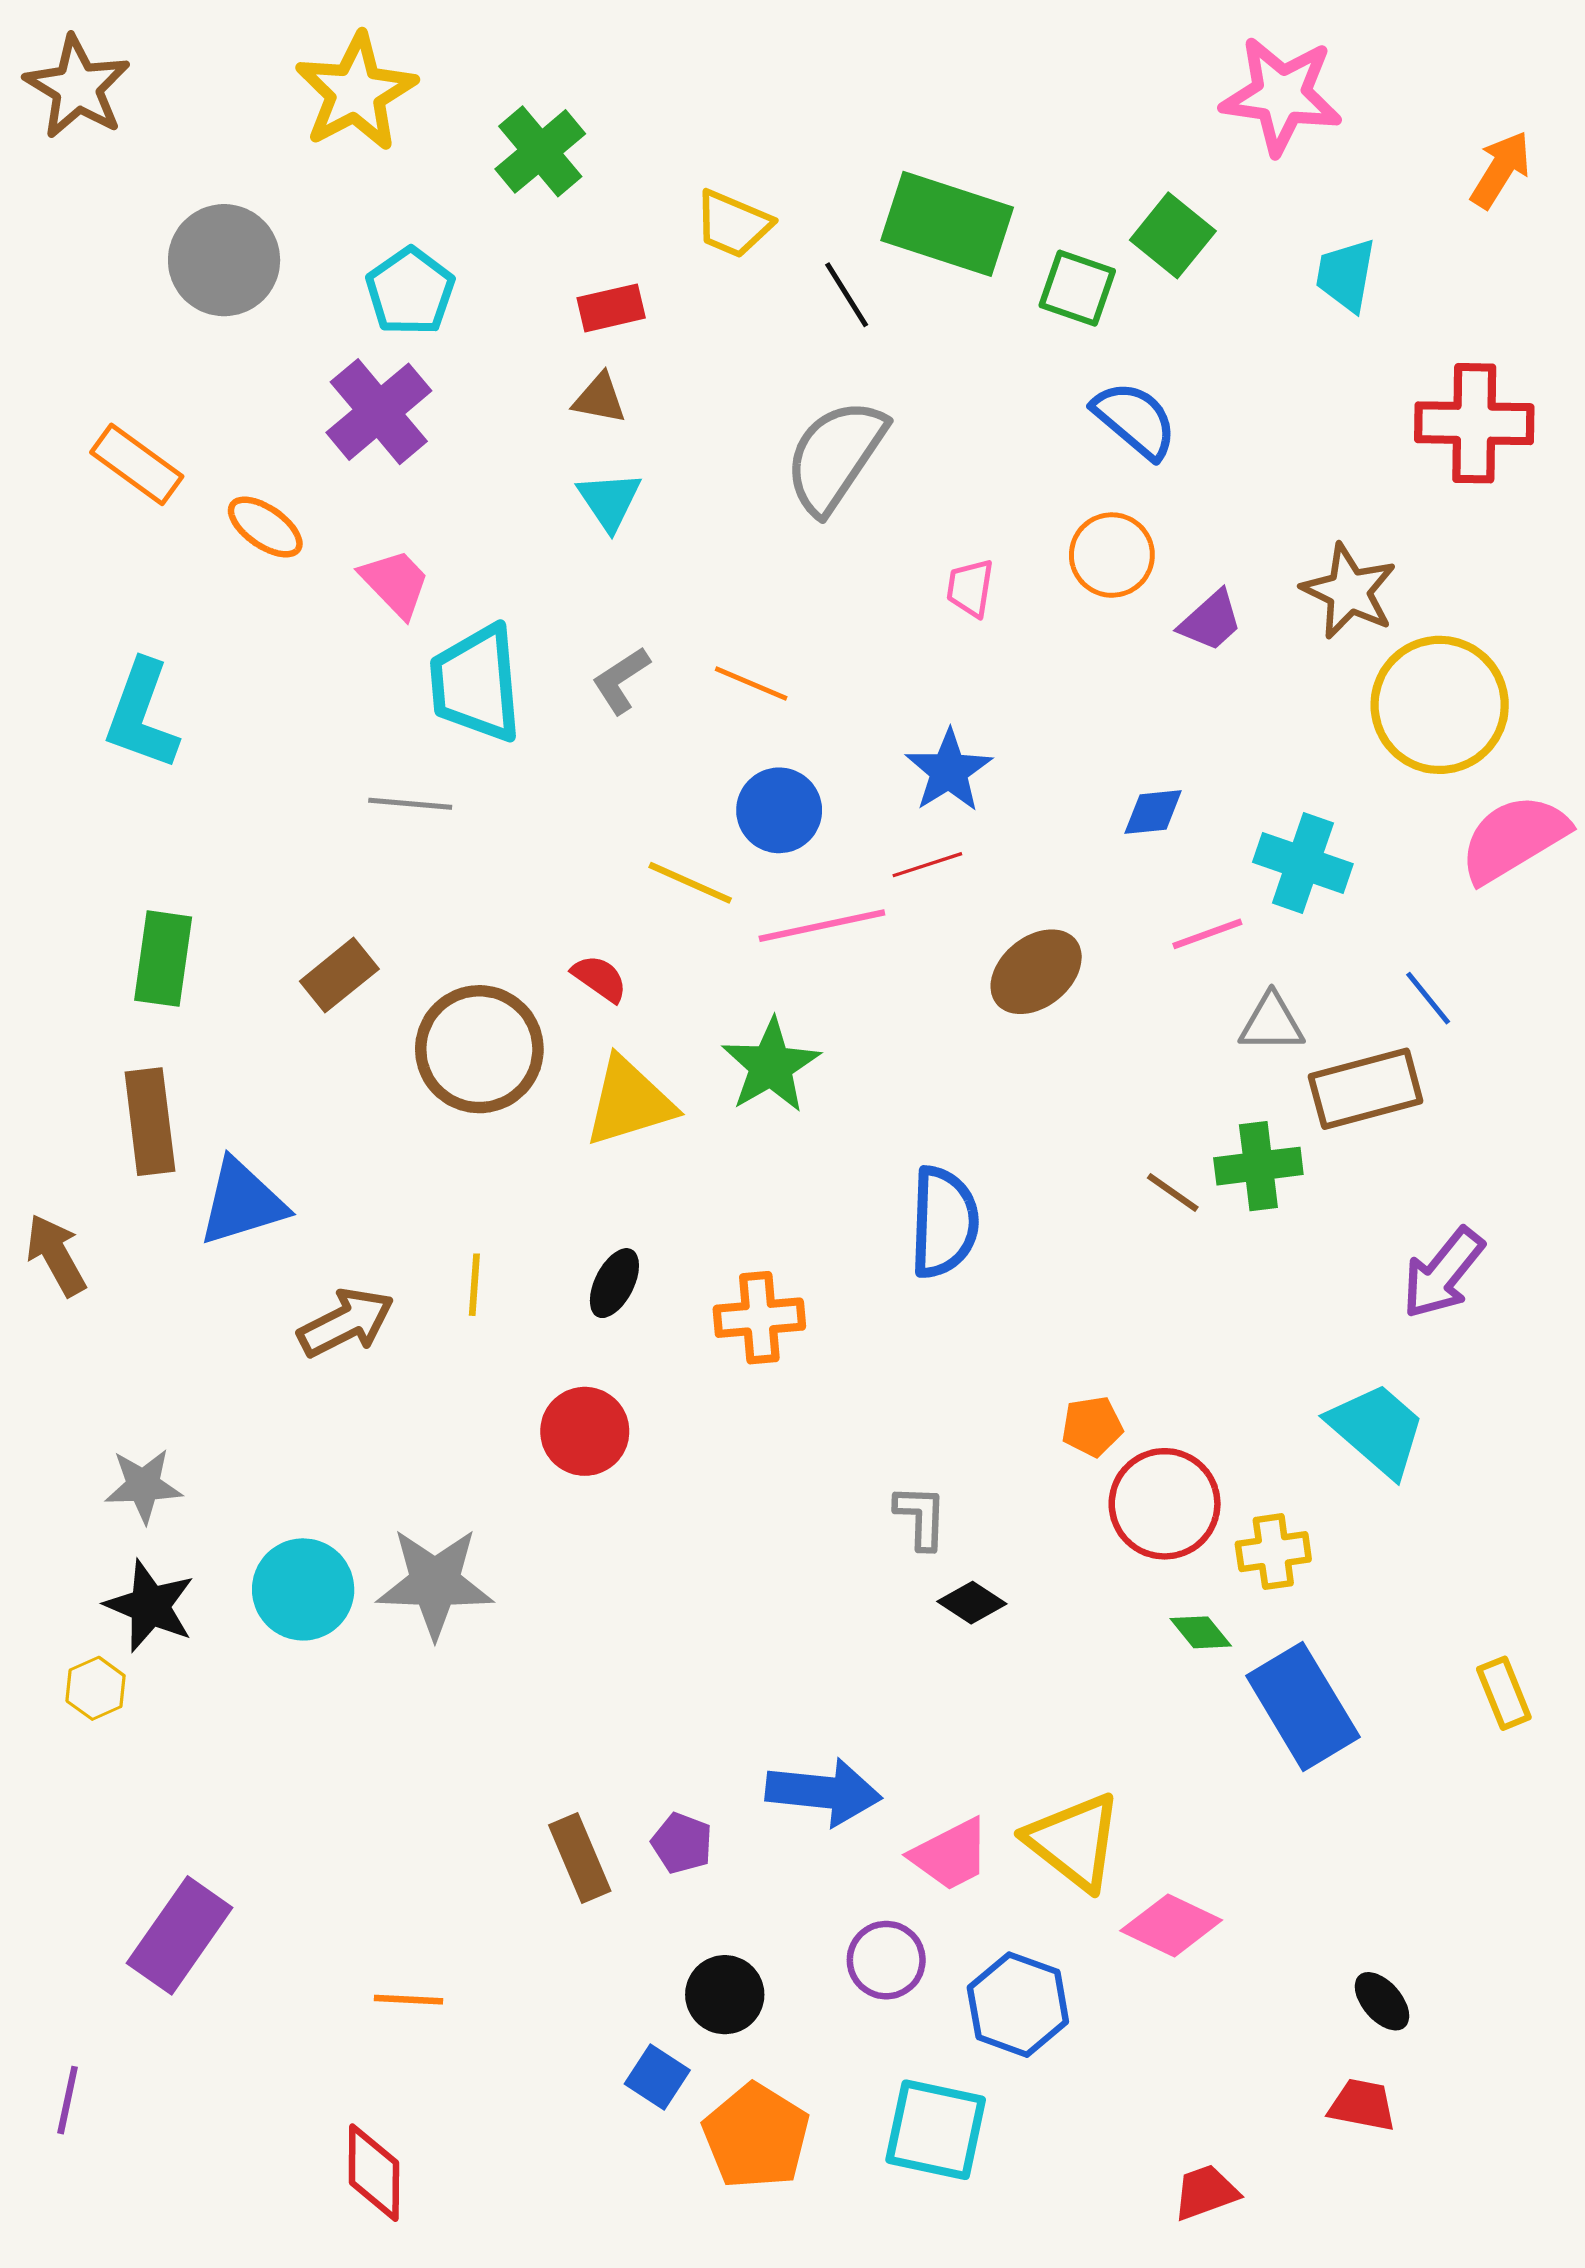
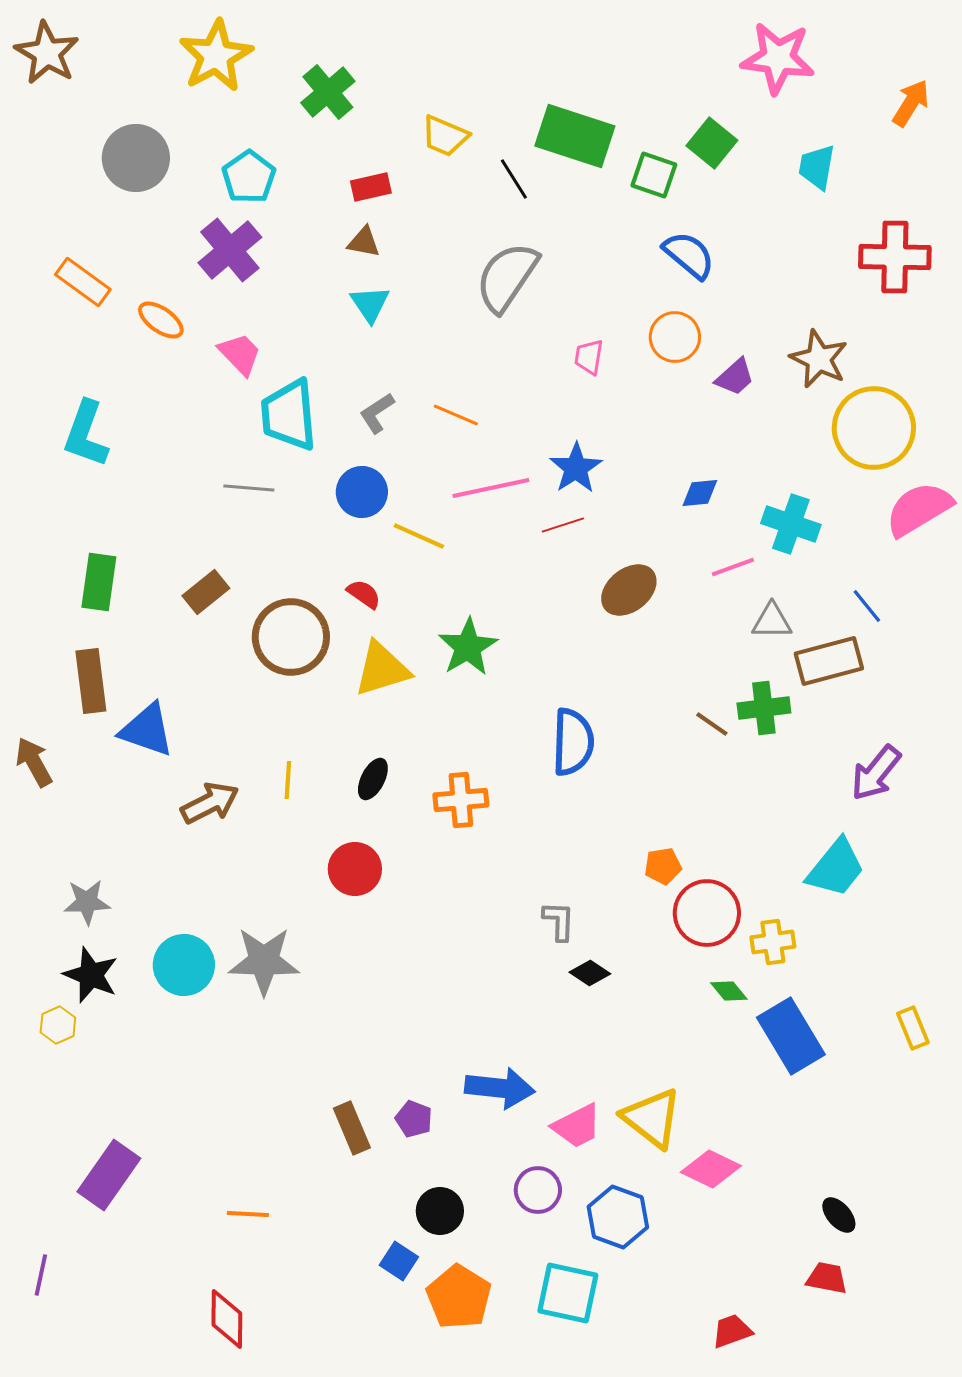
blue circle: (779, 810) -> (362, 492), moved
pink line: (822, 926) -> (491, 488), moved
blue triangle: (242, 1202) -> (147, 730), turned 36
cyan trapezoid: (1377, 1430) -> (836, 868), turned 88

